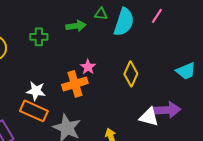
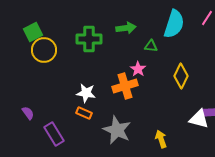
green triangle: (101, 14) -> (151, 46), moved
green cross: (39, 37) -> (89, 39), size x1.4
orange rectangle: (34, 111) -> (84, 113), size x0.6

